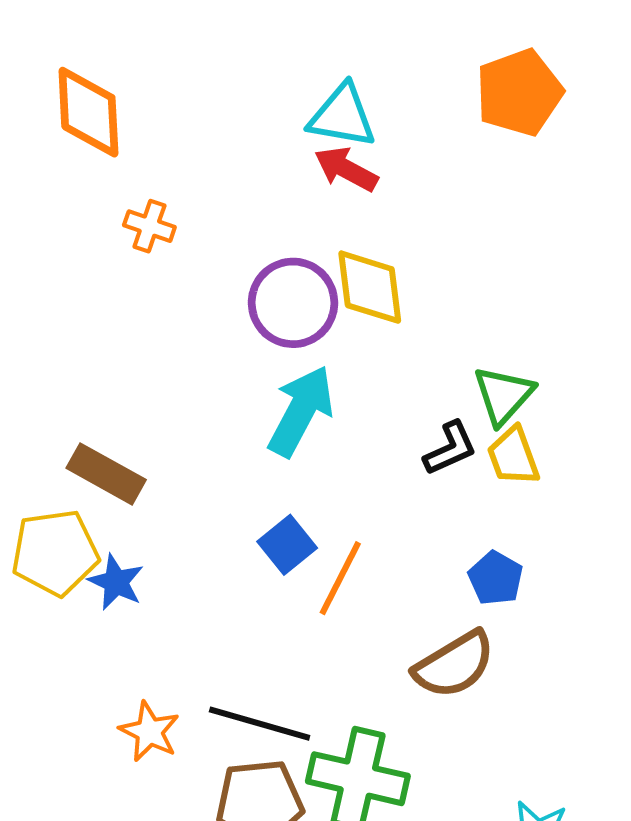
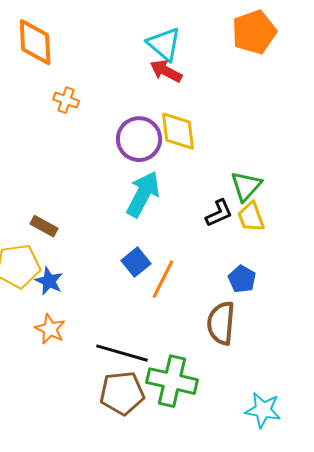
cyan triangle: (342, 116) -> (164, 44), turned 30
brown rectangle: (106, 474) -> (44, 226), size x0.7
brown semicircle: (454, 665) -> (221, 323), turned 126
orange star: (149, 732) -> (50, 329), moved

